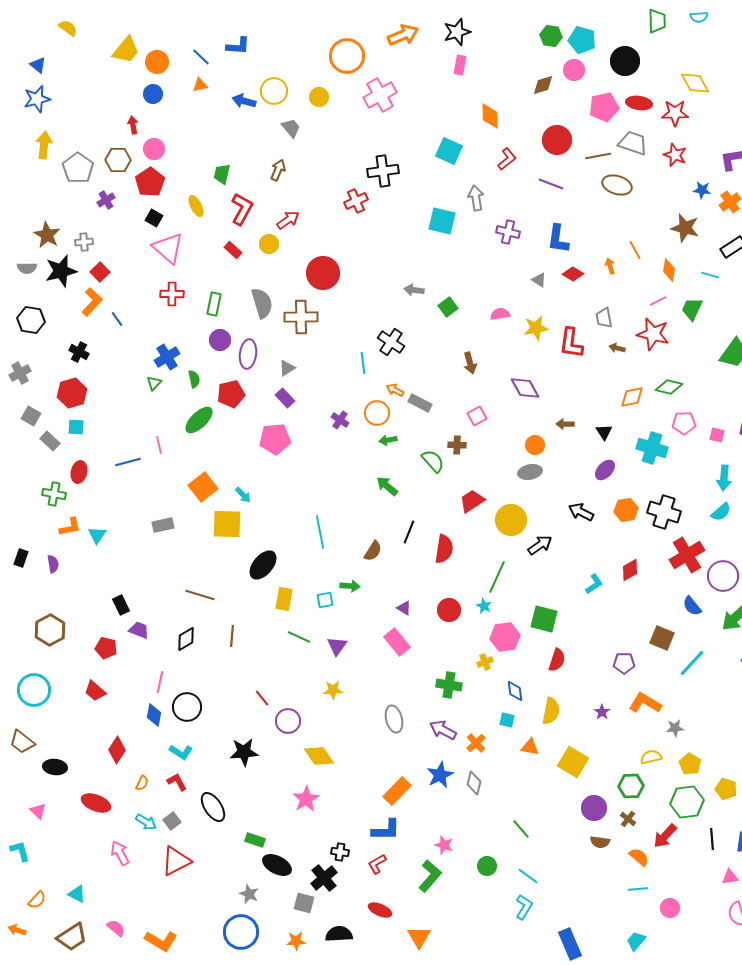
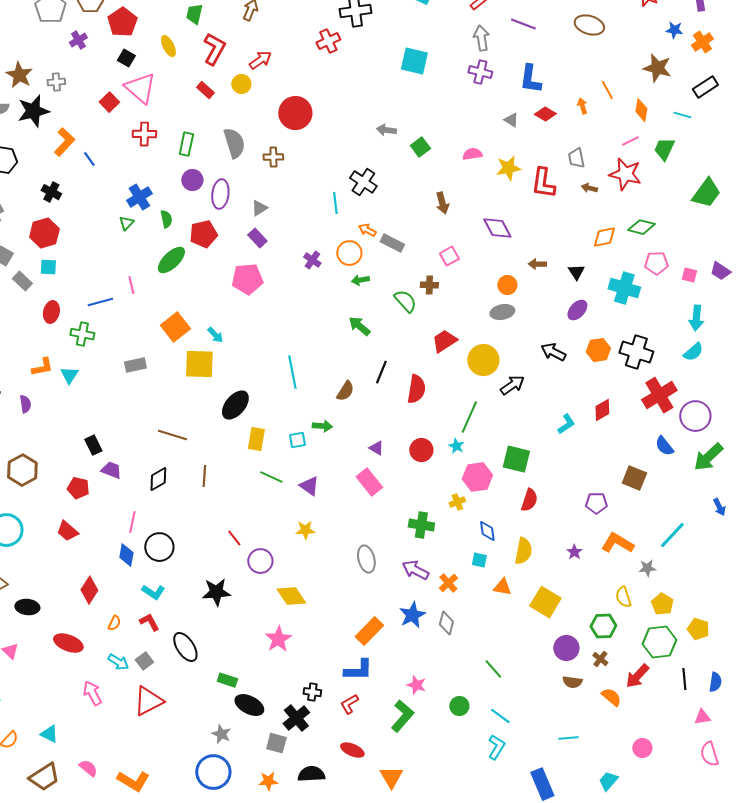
gray arrow: (476, 198) -> (481, 38), moved
red square: (100, 272) -> (109, 102), moved
brown cross: (301, 317) -> (273, 157), size x0.6
green cross: (54, 494) -> (82, 334), moved
purple triangle: (337, 646) -> (309, 486), turned -30
cyan line: (692, 663) -> (672, 535), moved
yellow semicircle: (651, 757) -> (623, 597), turned -95
cyan line: (638, 889) -> (568, 738), moved

